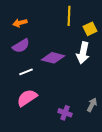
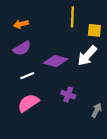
yellow square: (90, 29) -> (94, 30), turned 32
white arrow: (83, 53) -> (87, 56), turned 30
purple cross: (65, 113) -> (68, 95), moved

